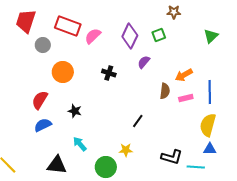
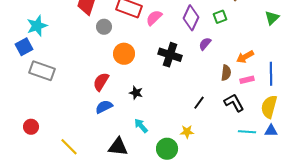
black cross: (109, 73) -> (170, 55), size x1.6
black L-shape: (172, 157) -> (234, 103), moved, turned -135
cyan line: (196, 167) -> (247, 132), moved

